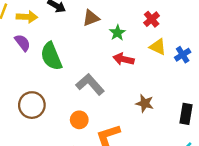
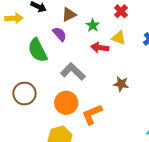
purple semicircle: (23, 43) -> (60, 34), moved
yellow triangle: (158, 47) -> (119, 38), moved
orange circle: (79, 120) -> (66, 103), size x1.5

